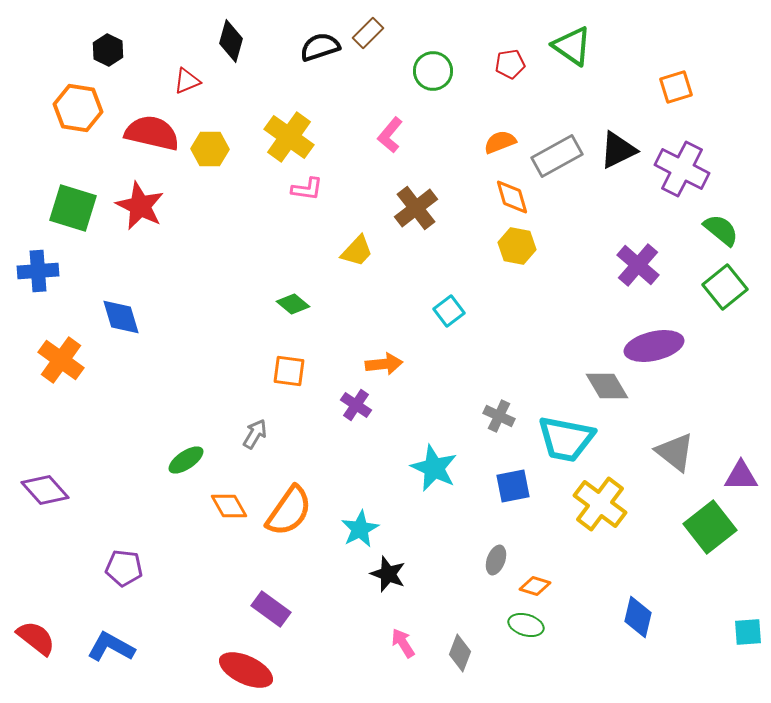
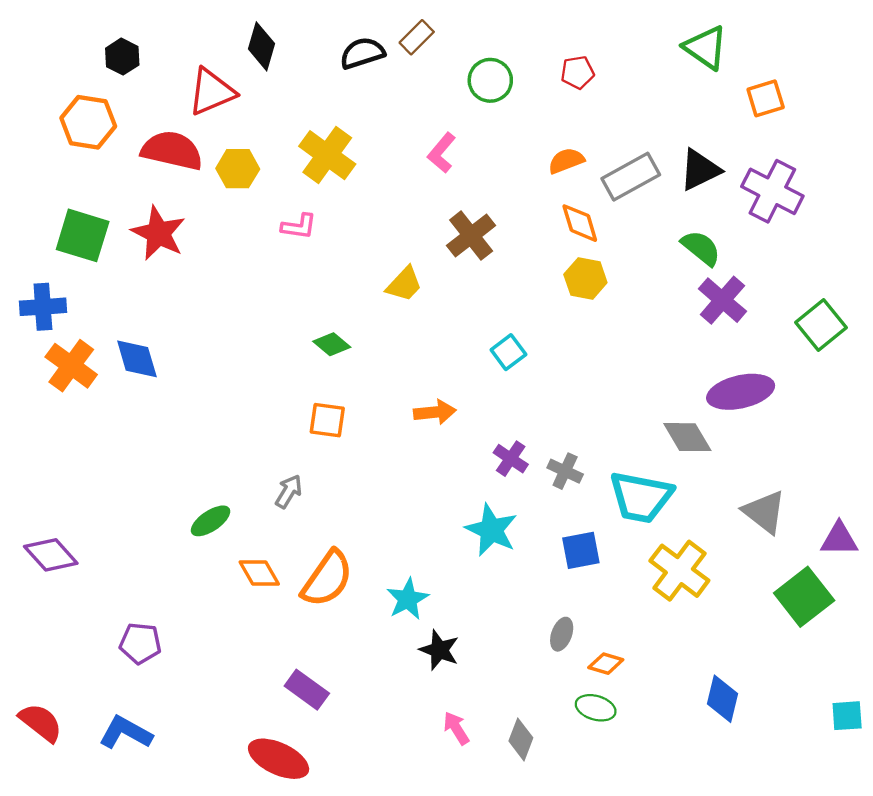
green triangle: (572, 46) -> (705, 47), moved
red triangle: (187, 81) -> (212, 92), size x1.6
pink L-shape: (307, 189) -> (299, 226), moved
green semicircle: (721, 230) -> (701, 248), moved
orange cross: (61, 360) -> (71, 366), moved
purple cross: (356, 405) -> (511, 459), moved

